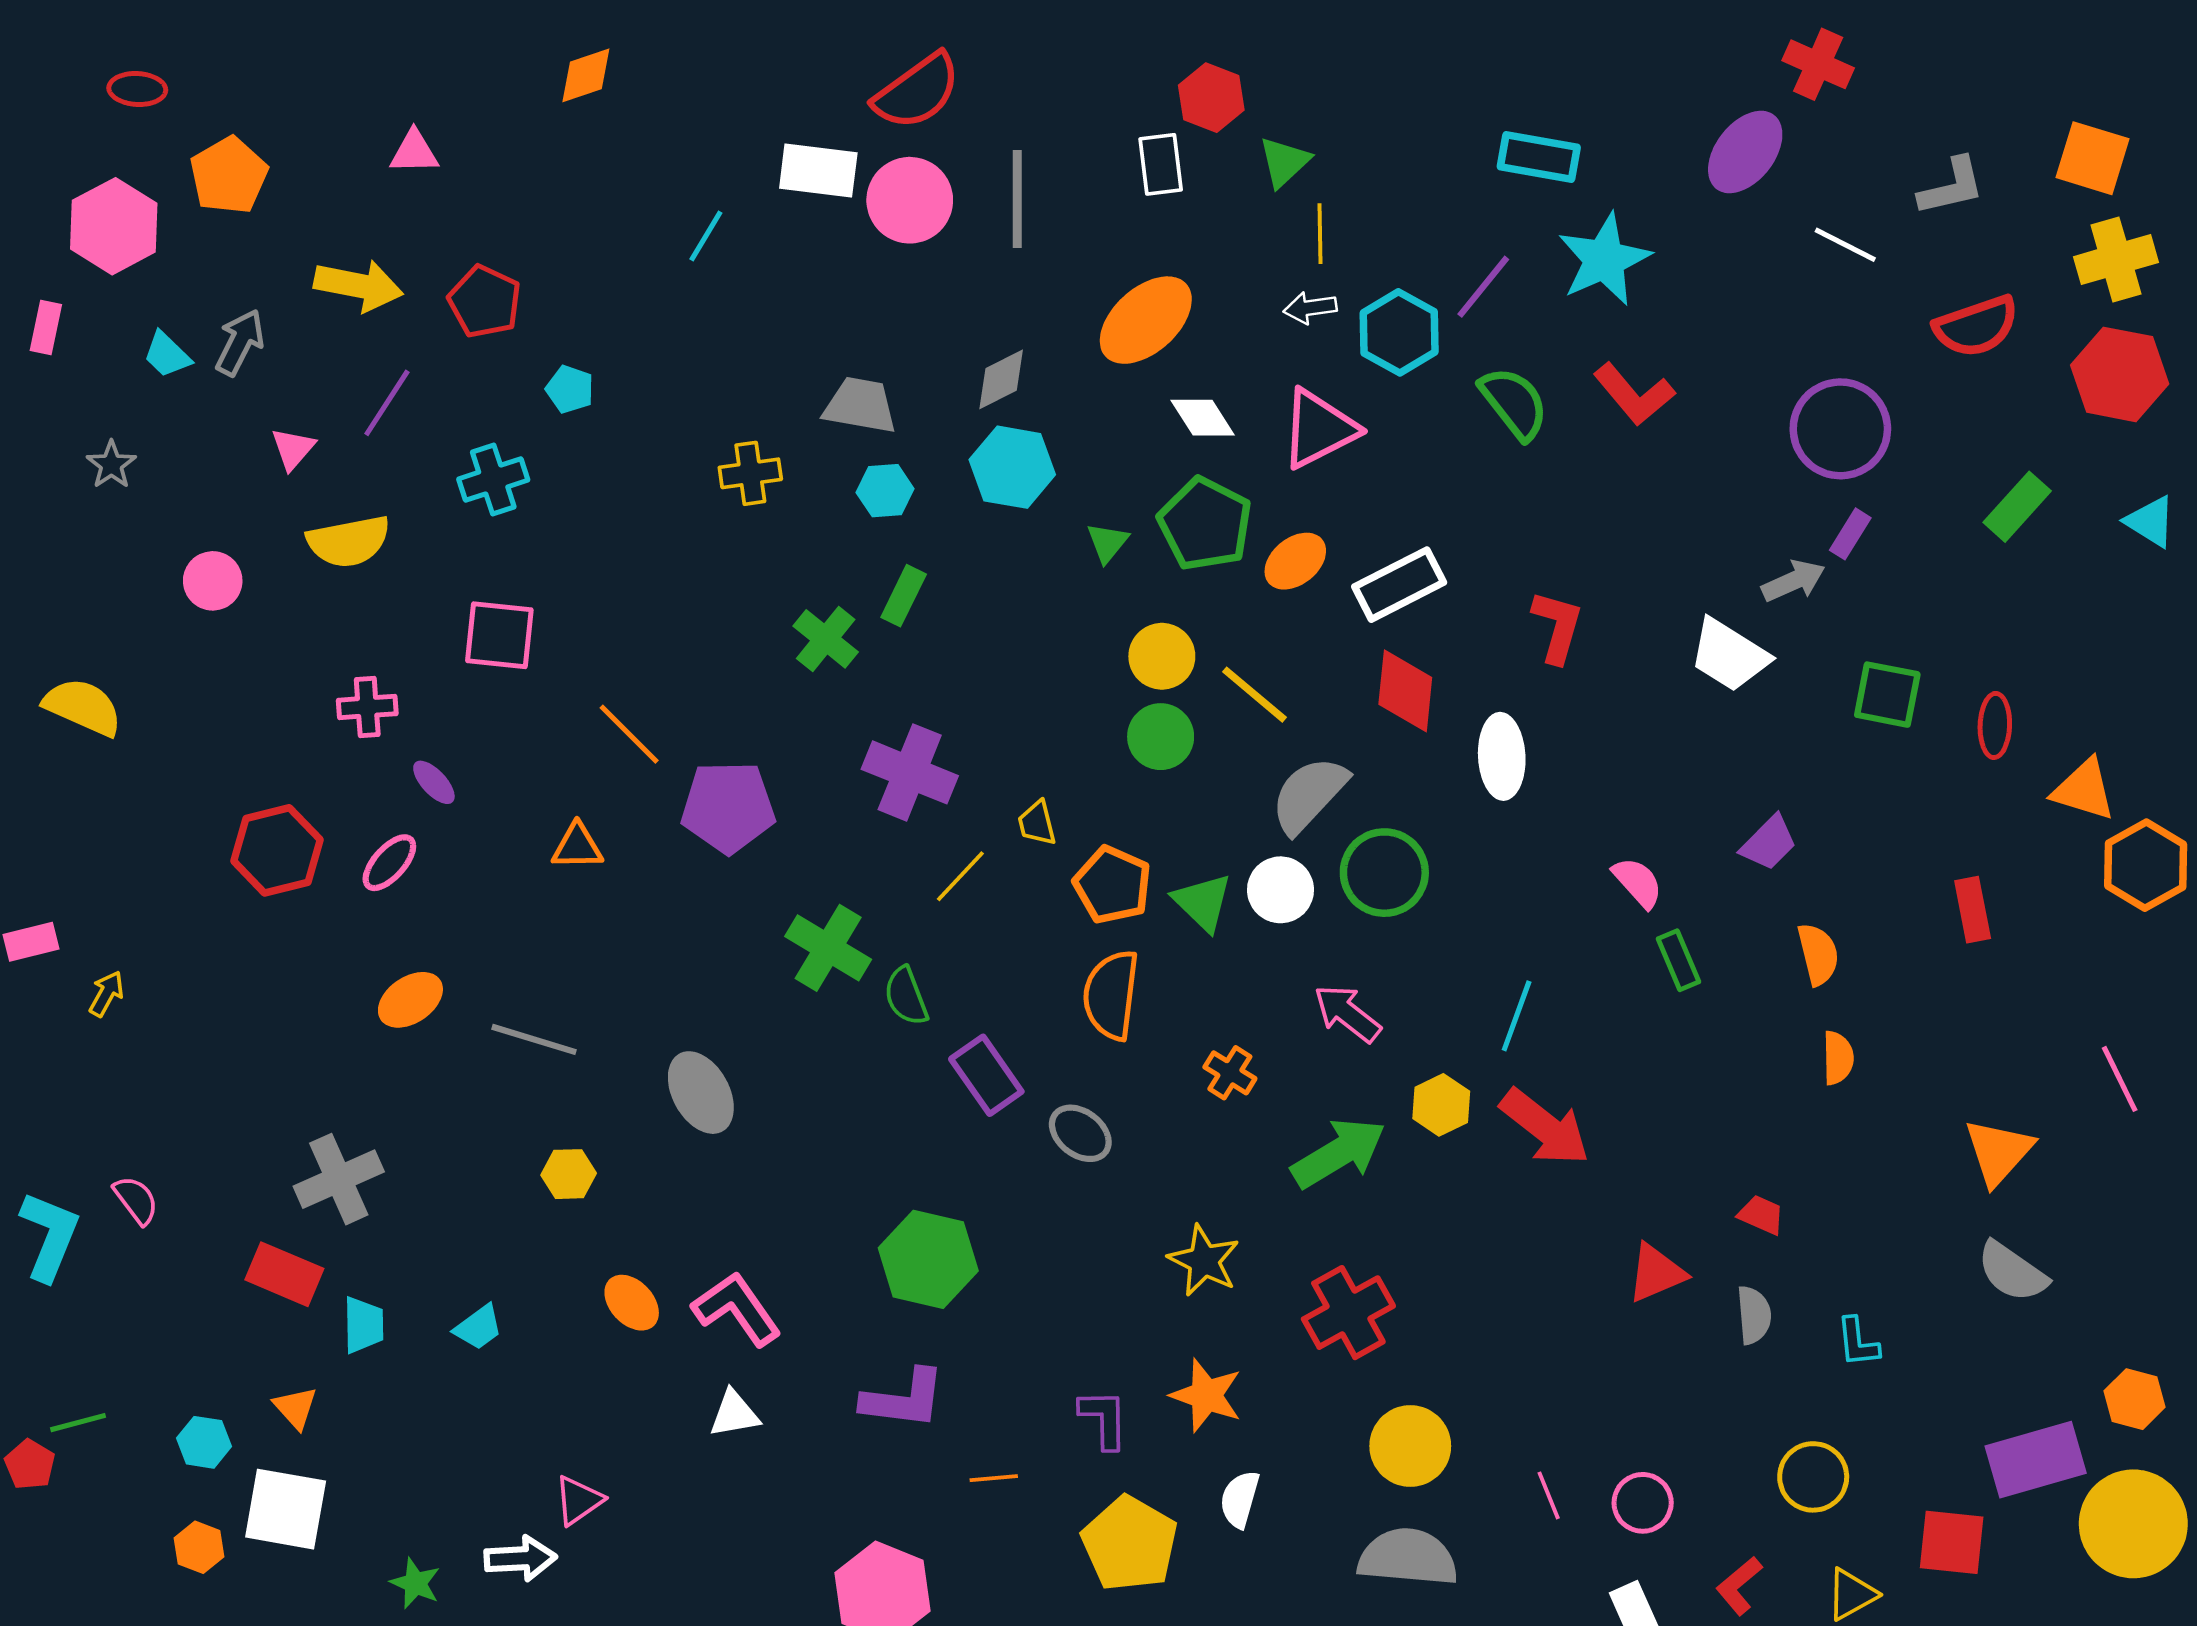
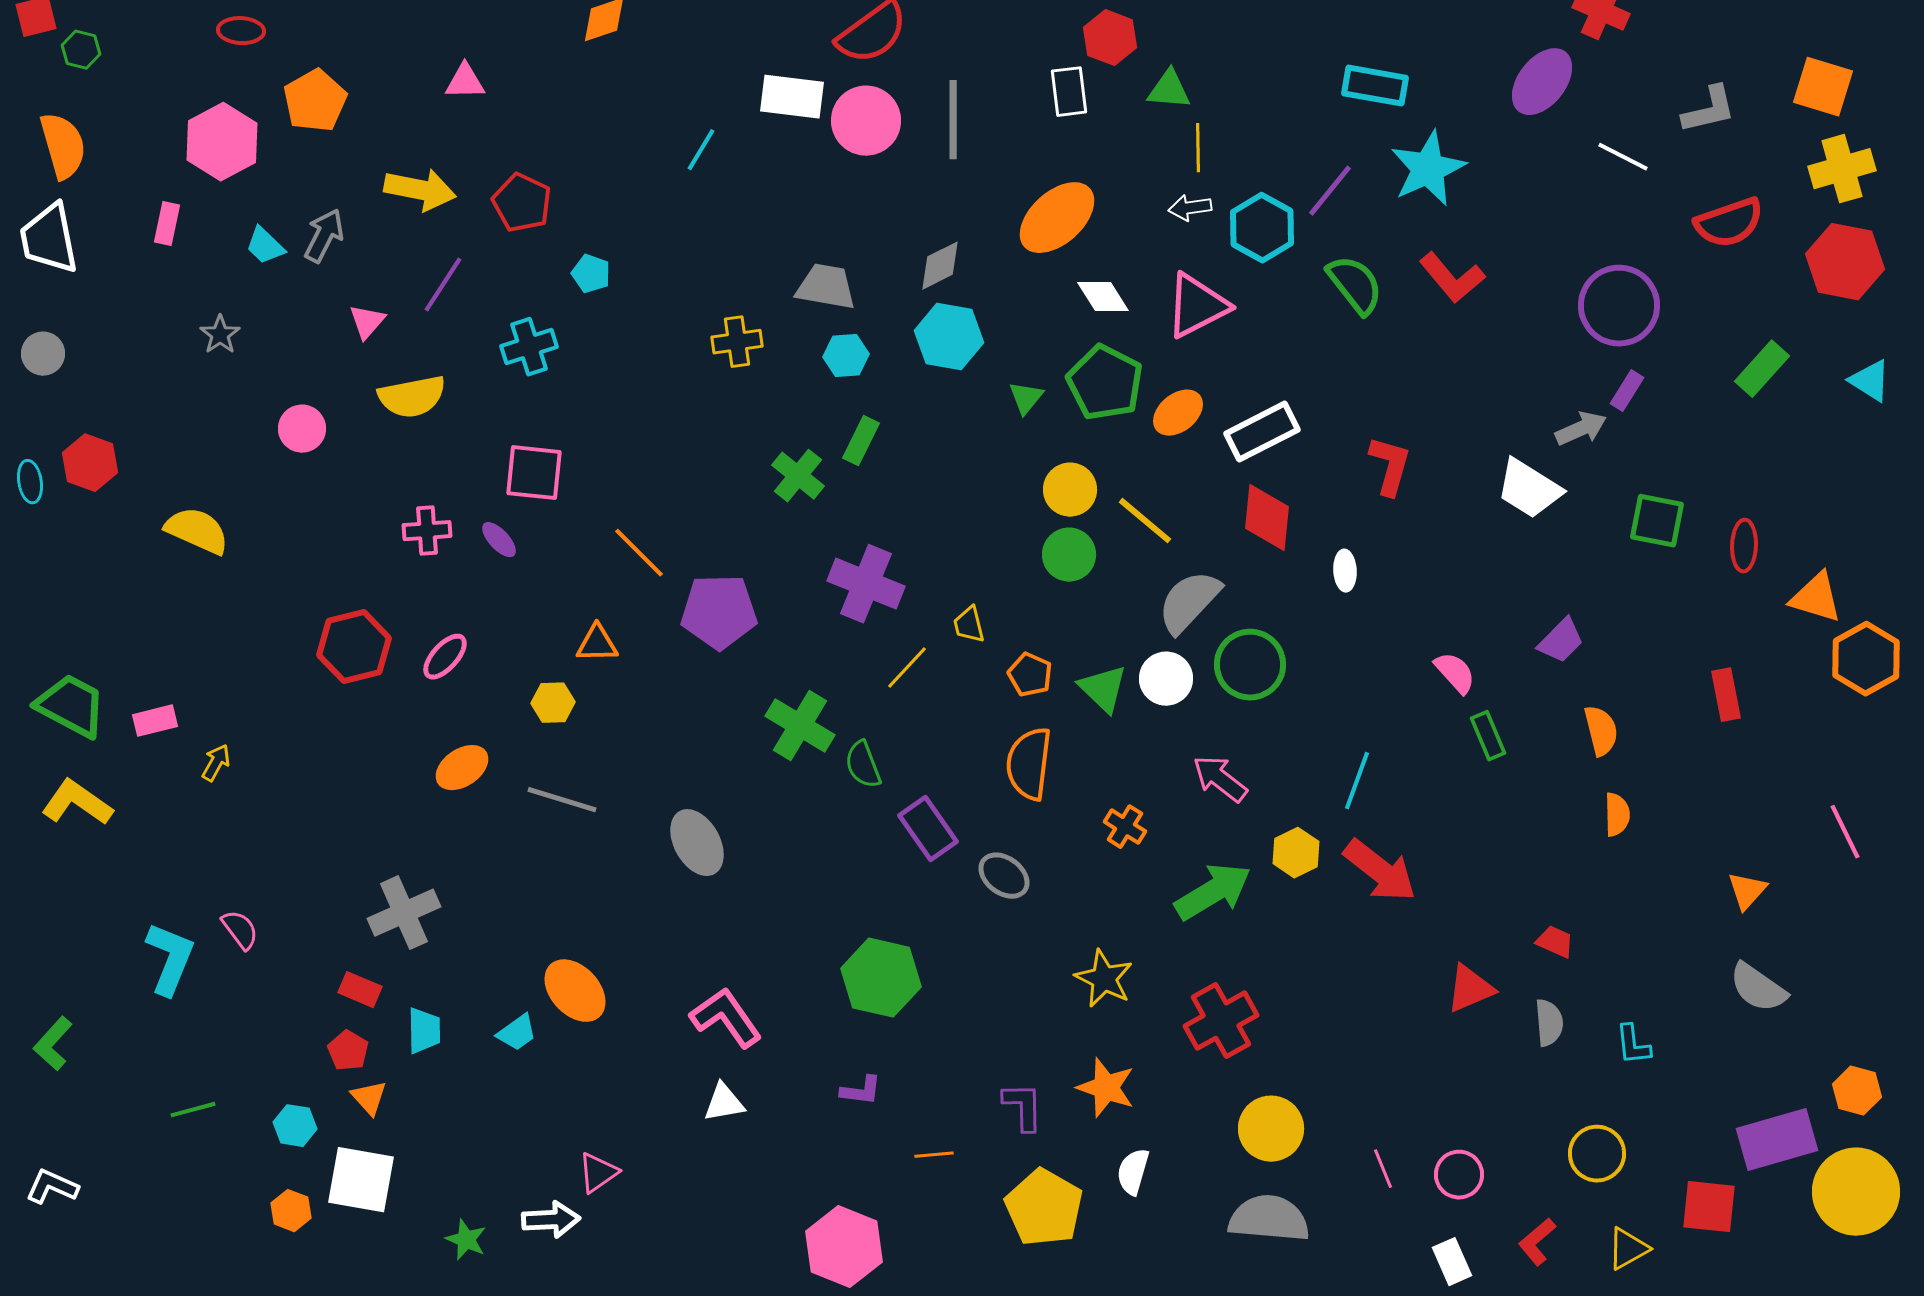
green triangle: (1284, 162) -> (1169, 90), turned 48
white ellipse: (1502, 756) -> (1345, 571), size x0.6
purple ellipse: (434, 782) -> (499, 540), moved
orange pentagon: (1112, 885) -> (1030, 675), size x0.7
orange triangle: (1999, 1152) -> (1747, 891), size x0.7
yellow hexagon: (569, 1174) -> (553, 703), moved
red rectangle: (284, 1274) -> (360, 990), size x0.7
orange ellipse: (632, 1303) -> (575, 991), moved, size x1.4
purple L-shape: (904, 1399) -> (861, 1091), size x0.6
red pentagon: (30, 1465) -> (348, 1051), moved

